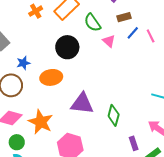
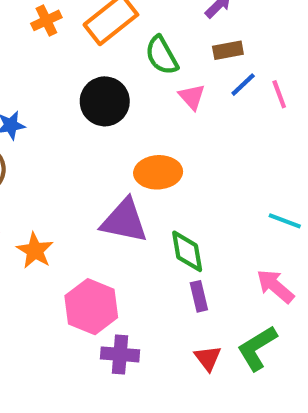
orange ellipse: (51, 77) -> (158, 172), moved
green diamond: (114, 115) -> (187, 251), turned -30
orange star: (41, 122) -> (35, 251), size x0.7
purple rectangle: (134, 143) -> (199, 296), moved

